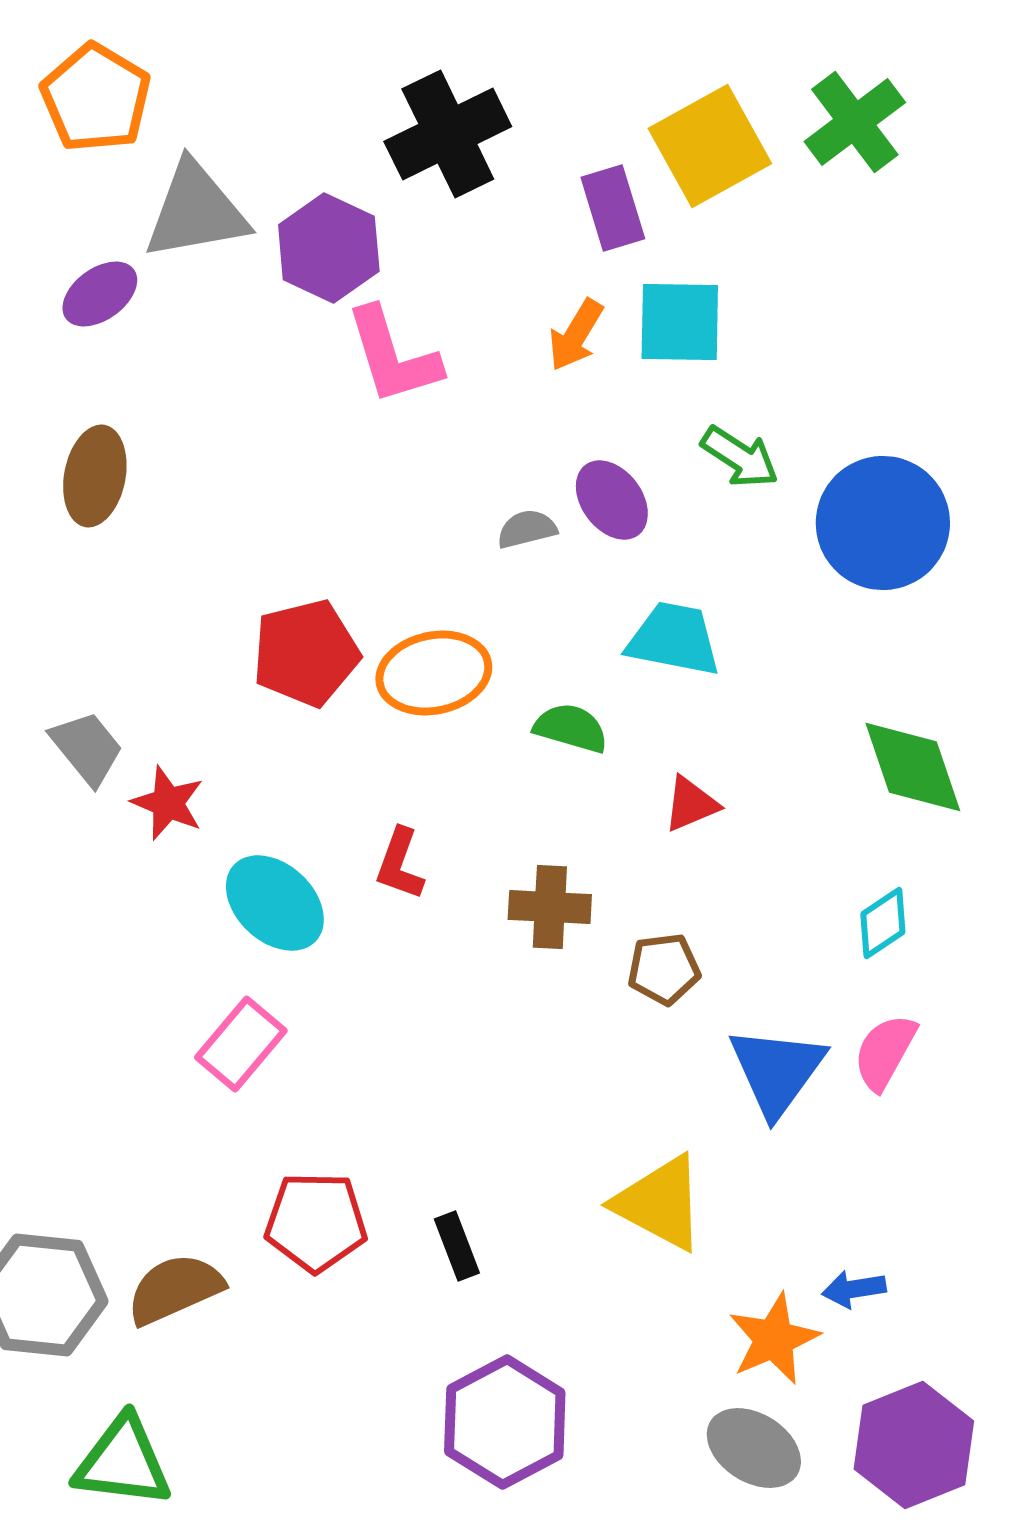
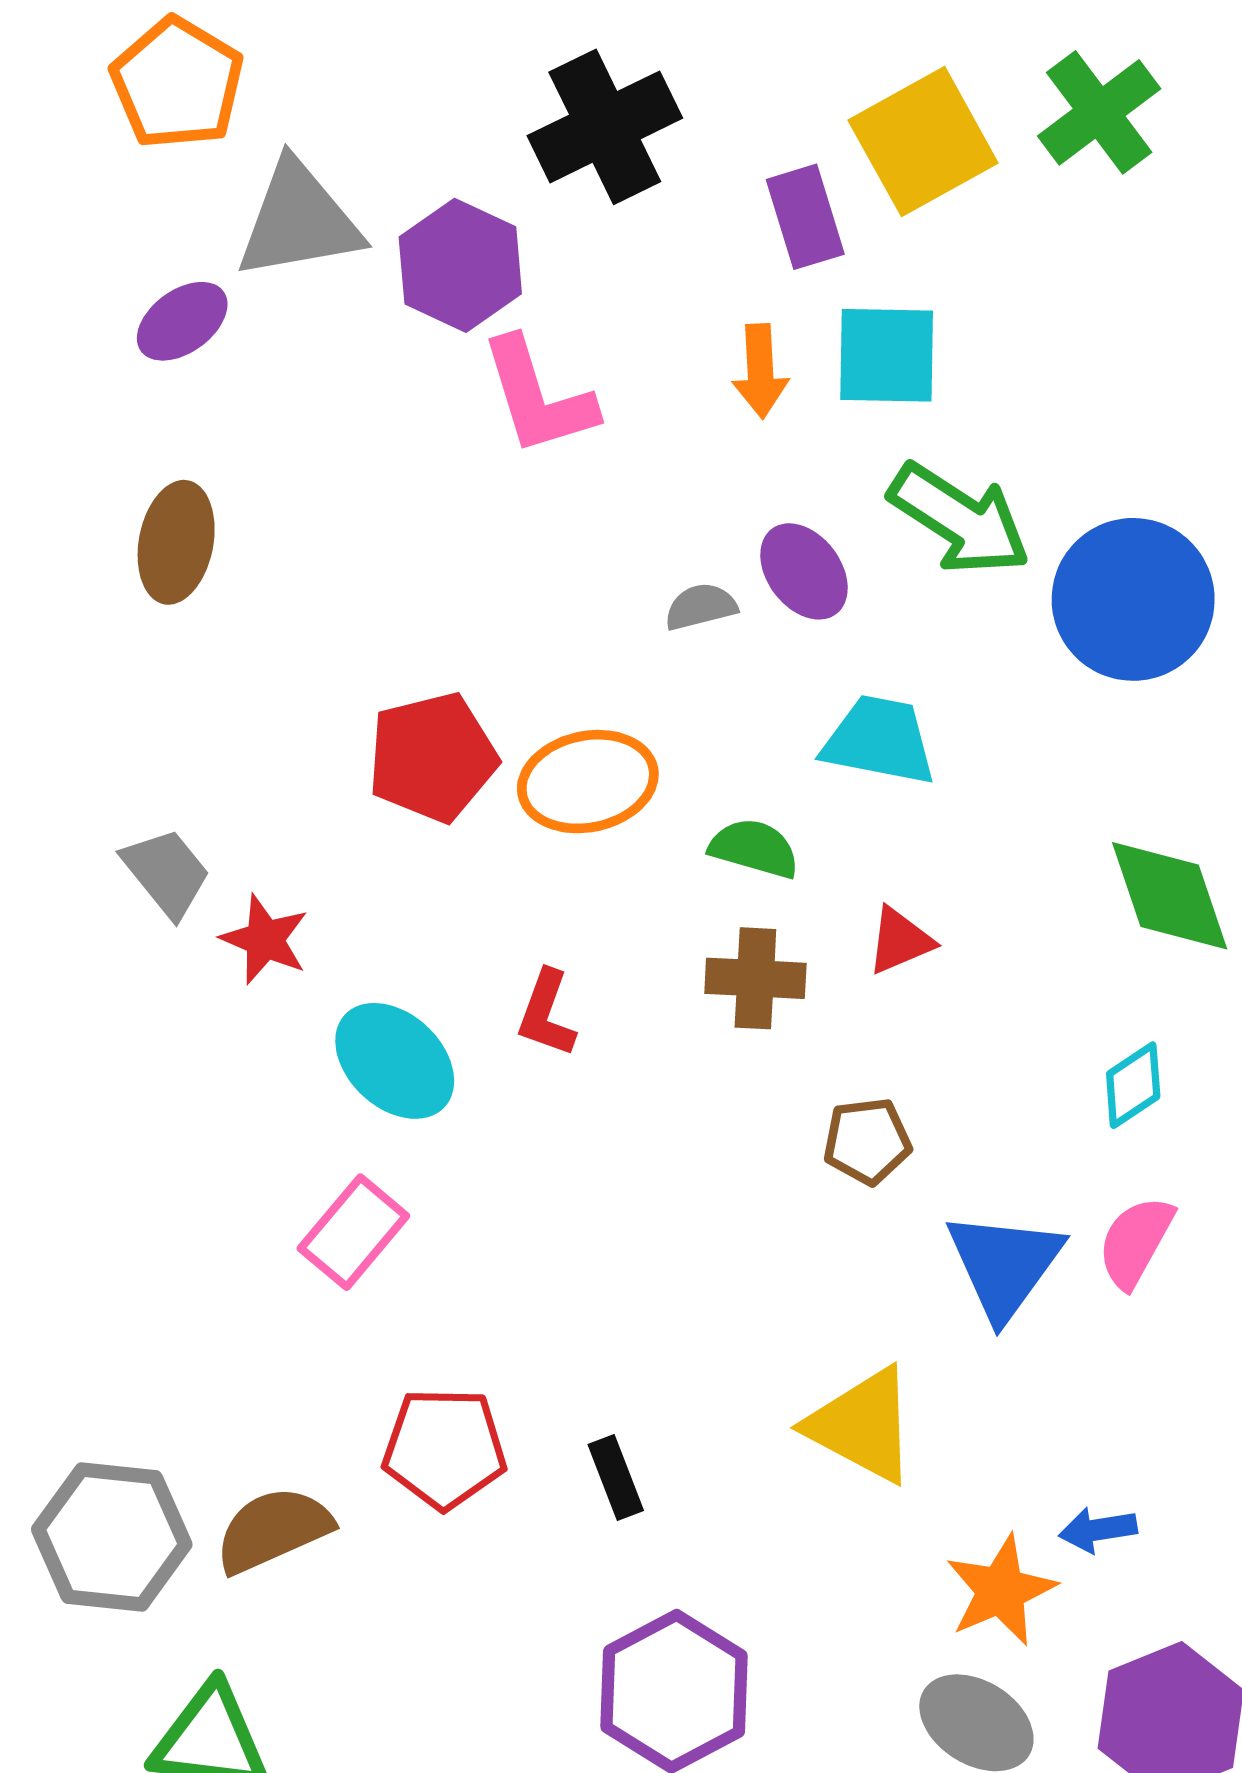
orange arrow: (576, 335) -> (760, 371), turned -34
green arrow: (740, 457) -> (959, 519), size x1.5
brown cross: (550, 907) -> (755, 978), moved

